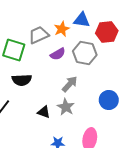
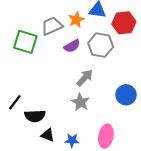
black semicircle: (22, 80) -> (35, 116), moved
black triangle: (44, 112) -> (48, 135), moved

